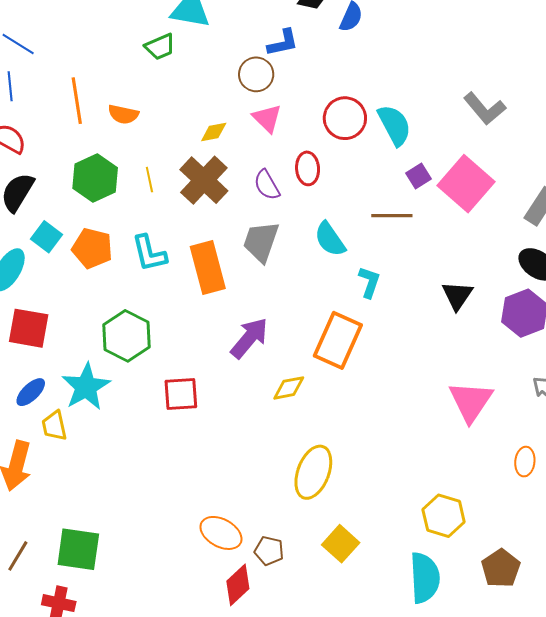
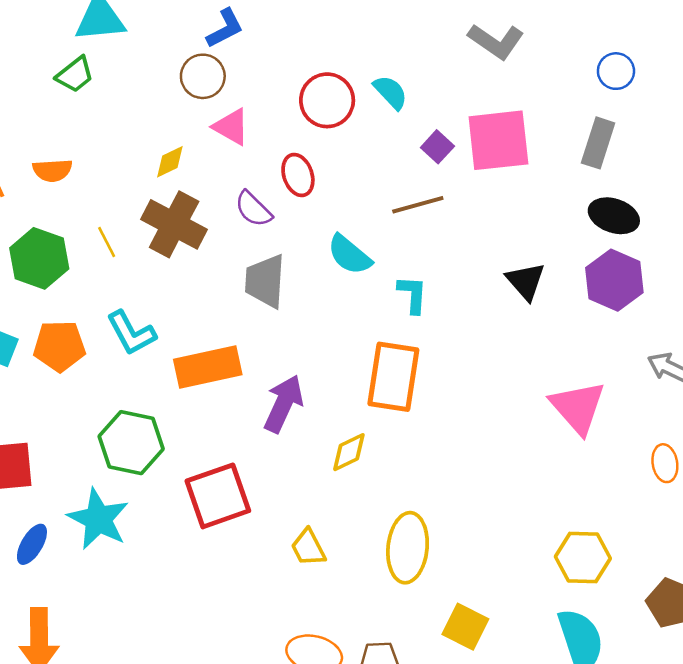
cyan semicircle: (394, 125) -> (390, 92), size x0.7
pink square: (466, 184) -> (498, 140), turned -32
orange rectangle: (208, 268) -> (208, 367), moved, turned -72
red square: (181, 394) -> (218, 496), size x1.4
yellow trapezoid: (54, 426) -> (308, 548), moved

